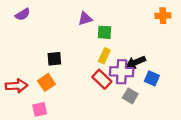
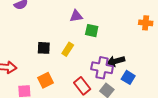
yellow rectangle: (104, 56) -> (68, 49), moved
red rectangle: (102, 79) -> (82, 86), moved
orange square: (46, 82) -> (46, 80), moved

